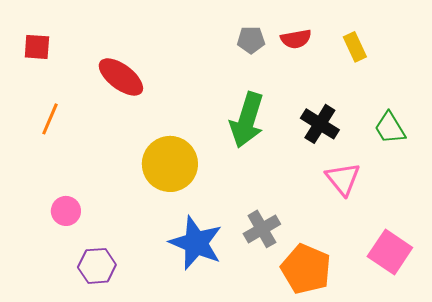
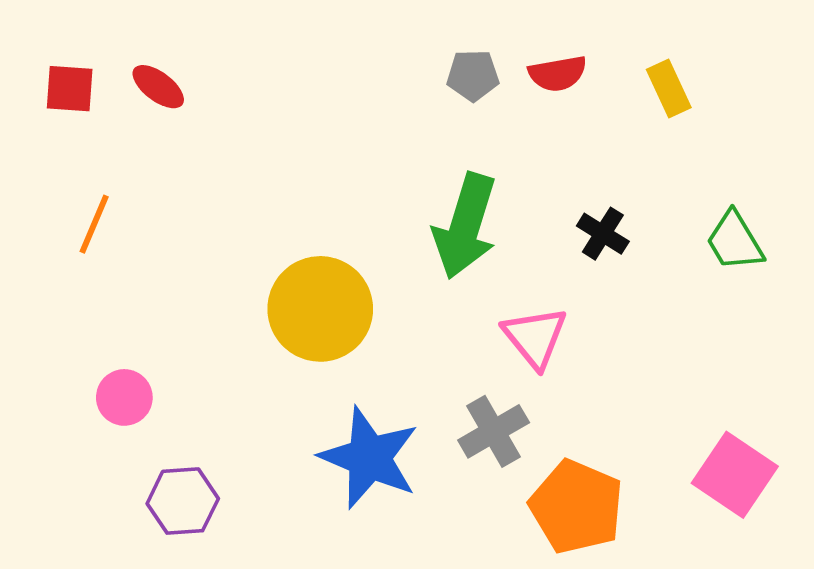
red ellipse: (121, 77) -> (158, 87), moved, size x0.6
black cross: (320, 124) -> (603, 234), size x0.7
pink triangle: (343, 179) -> (535, 337), moved

